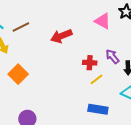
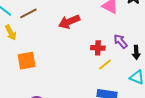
orange square: (18, 74) -> (27, 61), turned 36

